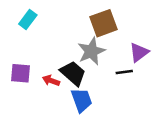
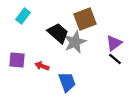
black line: (124, 72) -> (115, 59), moved, turned 48
black trapezoid: (73, 73) -> (58, 33), moved

